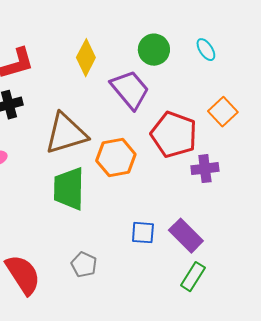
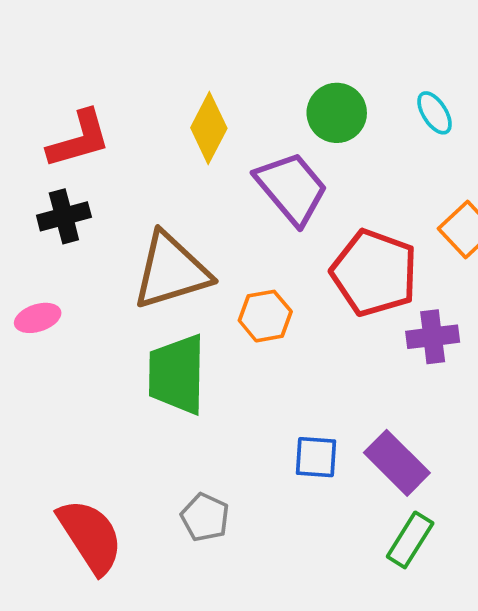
orange hexagon: (116, 158) -> (265, 316), size x0.7

